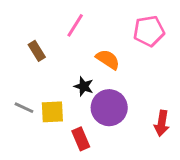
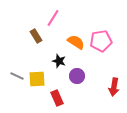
pink pentagon: (149, 31) -> (101, 41), moved
brown rectangle: (37, 51) -> (36, 36), moved
purple circle: (109, 108) -> (77, 76), size x0.6

